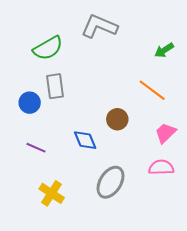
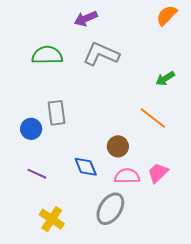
green semicircle: (48, 48) -> (47, 55), moved, turned -152
pink trapezoid: (165, 133) -> (158, 173), moved
pink semicircle: (161, 167) -> (127, 176), moved

